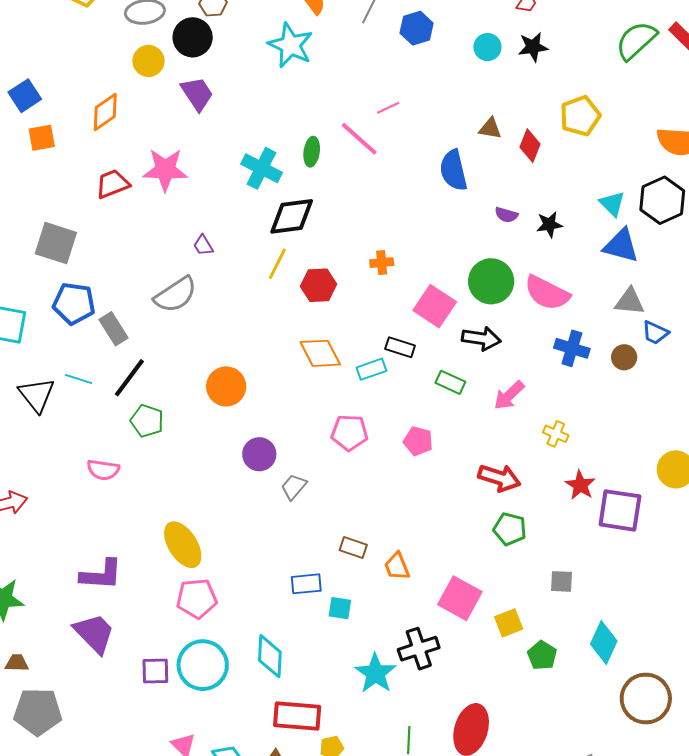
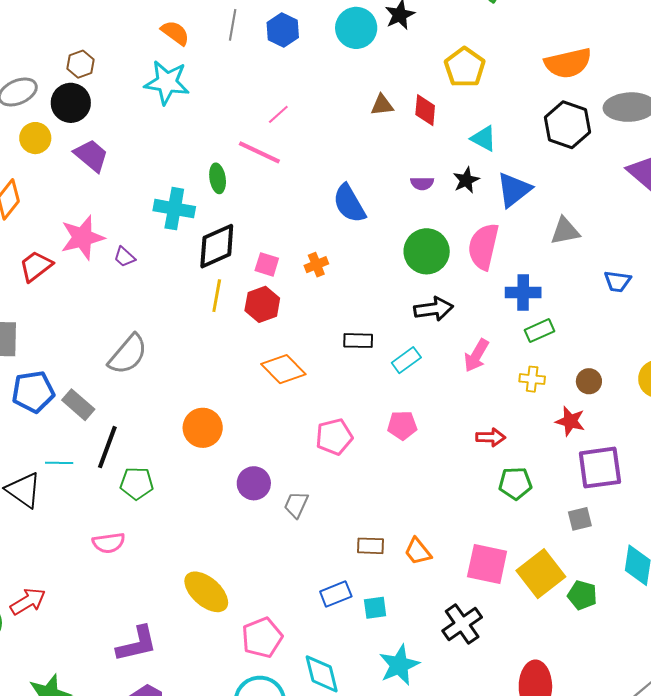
cyan circle: (487, 47) -> (356, 28), size x1.5
blue semicircle: (453, 170) -> (349, 204), moved
cyan triangle: (612, 204) -> (484, 138), moved
purple trapezoid: (203, 245) -> (124, 257), moved
blue triangle: (621, 246) -> (514, 190), moved, turned -36
pink semicircle: (547, 293) -> (483, 246), turned 93
pink square: (435, 306) -> (267, 264), moved, size x0.6
blue trapezoid: (655, 333) -> (617, 281), moved
brown circle: (624, 357) -> (589, 381), moved
cyan rectangle: (371, 369) -> (406, 360), moved
green rectangle: (450, 382) -> (540, 331), moved, turned -32
red arrow: (499, 478) -> (491, 437), size x0.7
purple square: (620, 510) -> (600, 468), moved
pink pentagon: (197, 598) -> (262, 638), moved
yellow square: (509, 623) -> (541, 574), size x1.6
cyan star: (375, 673) -> (399, 665), moved, turned 30

